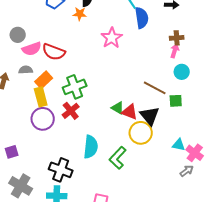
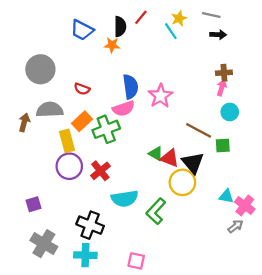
blue semicircle: (142, 18) -> (130, 87), moved
gray circle: (18, 35) -> (40, 69), size x1.6
pink star: (112, 38) -> (160, 96), moved
pink semicircle: (32, 49) -> (124, 109), moved
red semicircle: (54, 52) -> (82, 89), size x0.6
gray semicircle: (26, 70) -> (50, 110), size x1.6
orange rectangle: (44, 80) -> (82, 121), moved
red cross: (71, 111) -> (100, 171), moved
cyan semicircle: (91, 147) -> (125, 199), turned 75

